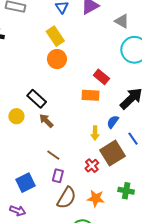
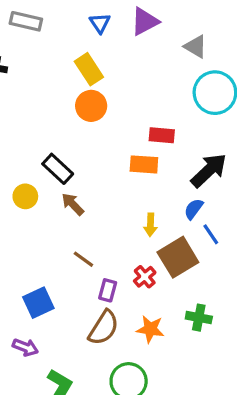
red rectangle: (101, 77) -> (162, 135), turned -35
blue semicircle: (113, 122) -> (194, 209), moved
purple rectangle: (58, 176) -> (108, 290), moved

